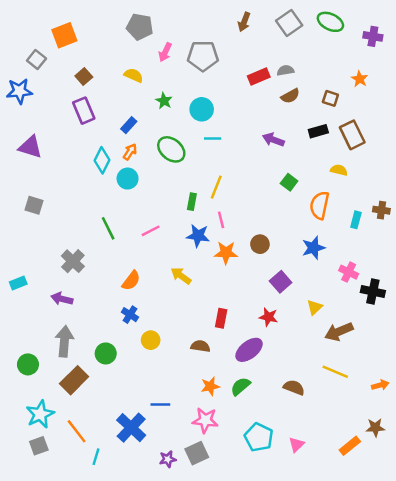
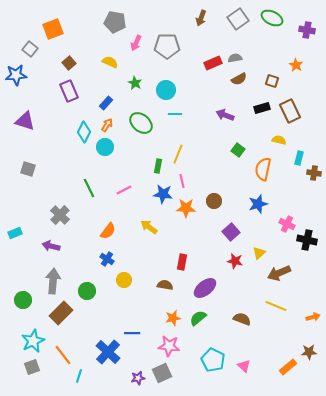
cyan rectangle: (356, 220) -> (299, 158), moved
red star: (268, 317) -> (235, 261), moved
pink triangle: (296, 445) -> (244, 366), turned -32

